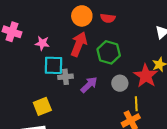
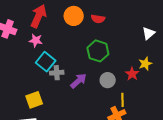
red arrow: (79, 44) -> (39, 16), moved
cyan square: (53, 65) -> (46, 62), turned 36
red star: (146, 76) -> (132, 74), size x0.6

